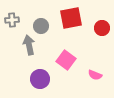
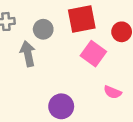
pink square: (66, 60) -> (93, 54), moved
purple circle: (40, 79) -> (61, 106), moved

